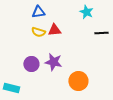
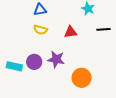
red triangle: (54, 30) -> (71, 32), moved
cyan rectangle: (11, 88) -> (14, 66), moved

